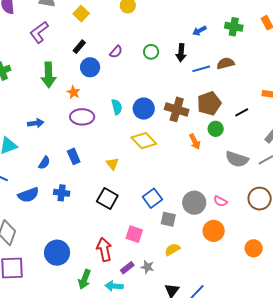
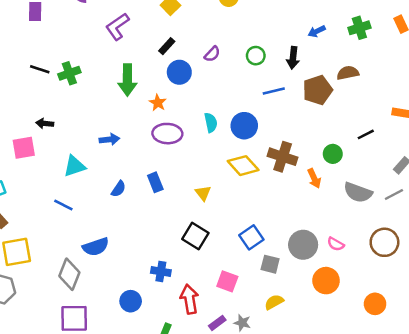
green cross: (234, 27) -> (359, 28), turned -30
blue line: (201, 69) -> (274, 91), moved
brown pentagon: (209, 103) -> (317, 90), moved
brown cross: (177, 109) -> (283, 157), moved
orange arrow: (195, 142) -> (314, 178), moved
blue cross: (62, 193) -> (161, 272), moved
blue semicircle: (28, 195) -> (96, 247), moved
blue circle: (57, 253) -> (131, 301), size x0.7

